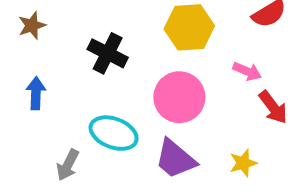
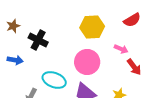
black cross: (108, 53) -> (38, 40), moved
blue arrow: (36, 93) -> (15, 60), turned 98

